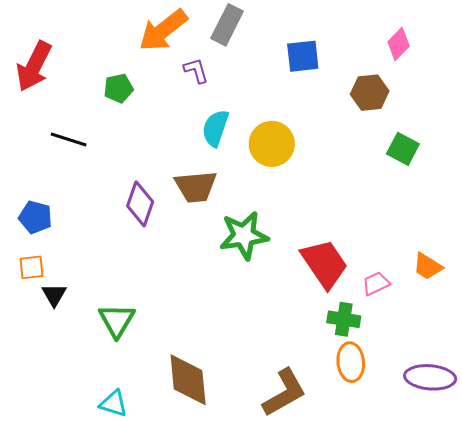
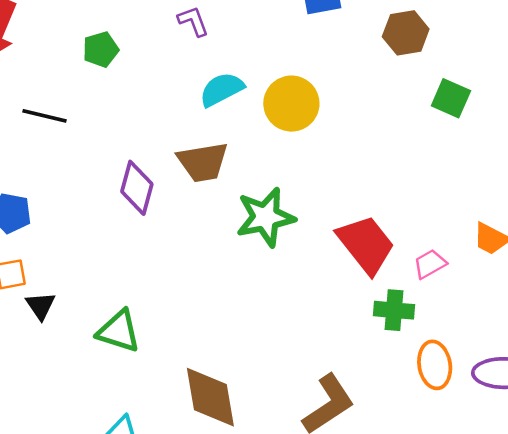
cyan semicircle: (215, 128) -> (222, 89), turned 48
green triangle: (117, 320) -> (119, 331), turned -39
orange ellipse: (351, 362) -> (435, 365), moved

